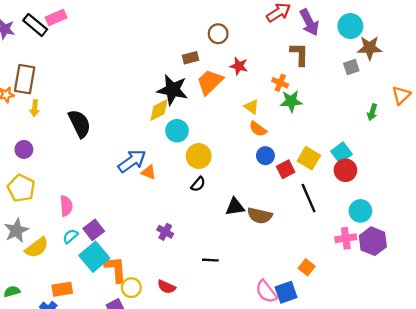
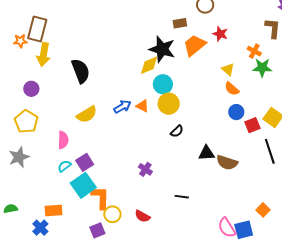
yellow arrow: (35, 108) -> (44, 54), size x1.6
yellow circle: (199, 156) -> (169, 104), moved
blue arrow: (132, 161) -> (122, 107), size x0.7
orange triangle: (149, 172) -> (142, 106), moved
yellow semicircle: (37, 248) -> (87, 114), moved

